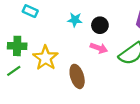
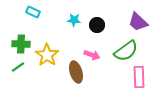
pink arrow: (99, 48) -> (92, 55), moved

